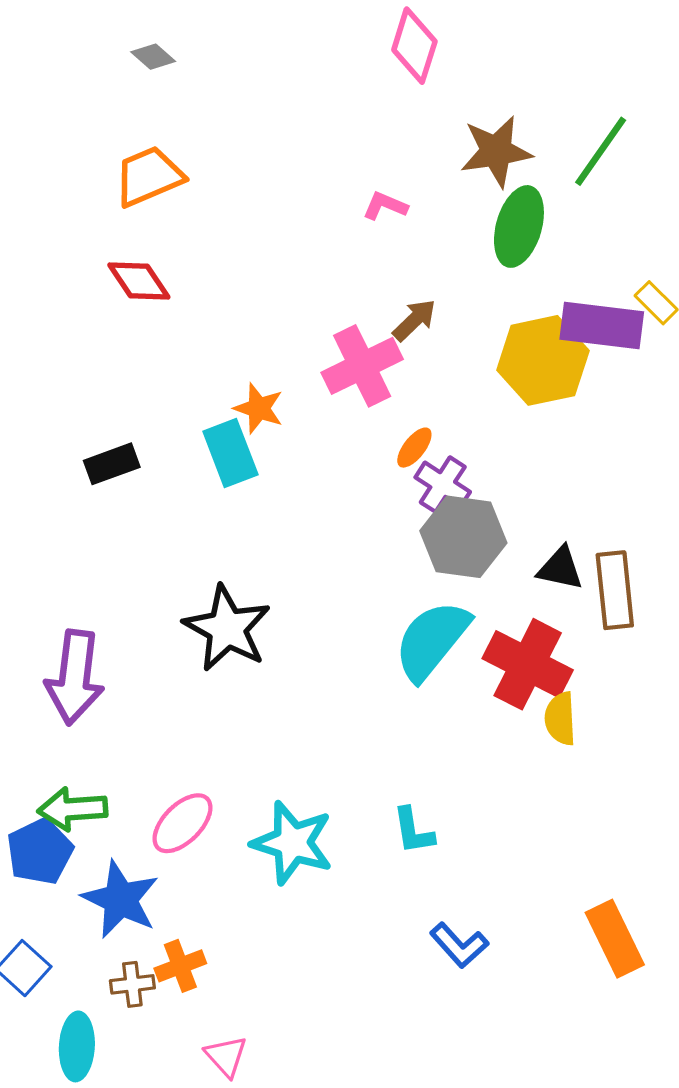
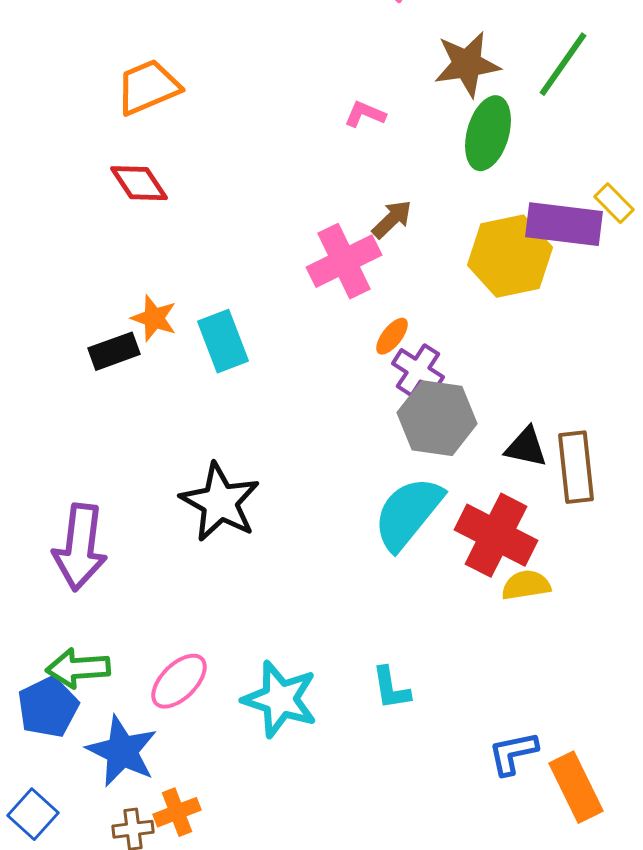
orange star: (259, 408) -> (154, 318), moved
yellow semicircle: (560, 719) -> (526, 585), turned 84
blue L-shape: (459, 945) -> (513, 753), moved, turned 120

